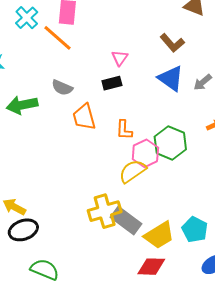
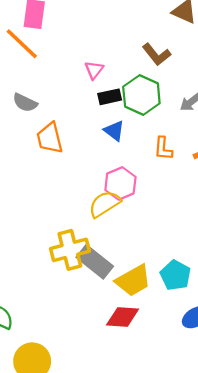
blue triangle: (171, 78) -> (114, 131), moved, size x0.7
black rectangle: (112, 83) -> (110, 97), moved
orange L-shape: (124, 130) -> (163, 149), moved
green hexagon: (170, 143) -> (141, 95), moved

